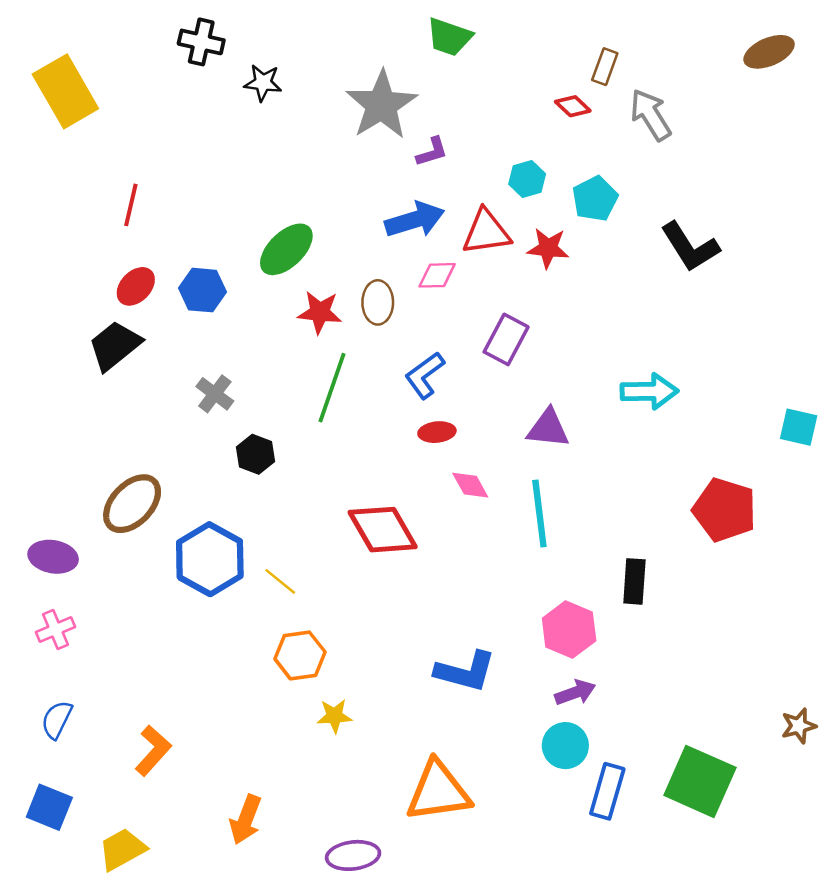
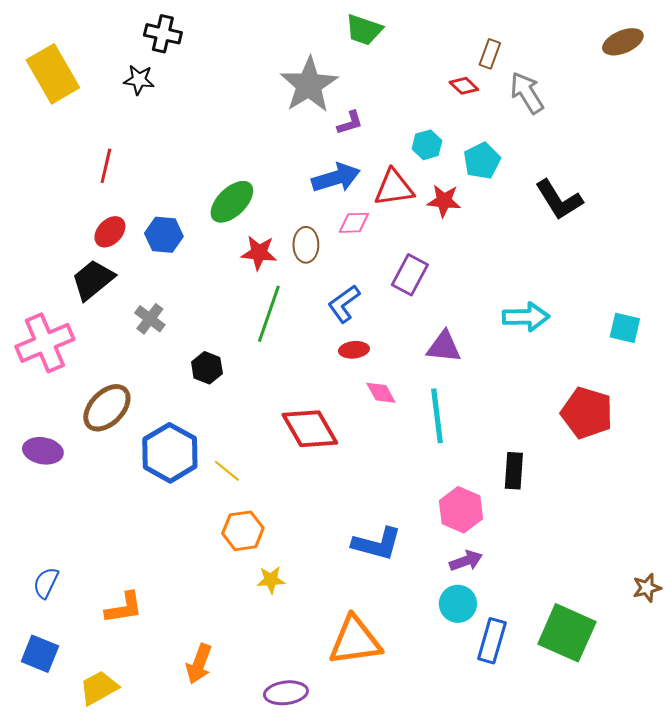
black star: (263, 83) -> (139, 80), moved
gray cross: (215, 394) -> (150, 319), moved
cyan square: (799, 427) -> (625, 328), moved
pink cross: (56, 630) -> (45, 343), moved, size x1.8
orange L-shape: (153, 751) -> (124, 608), turned 39

